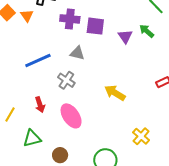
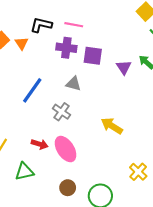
blue line: (38, 60) -> (32, 90), turned -32
red arrow: (40, 105) -> (40, 144), moved, turned -56
brown circle: (60, 155) -> (68, 188), moved

